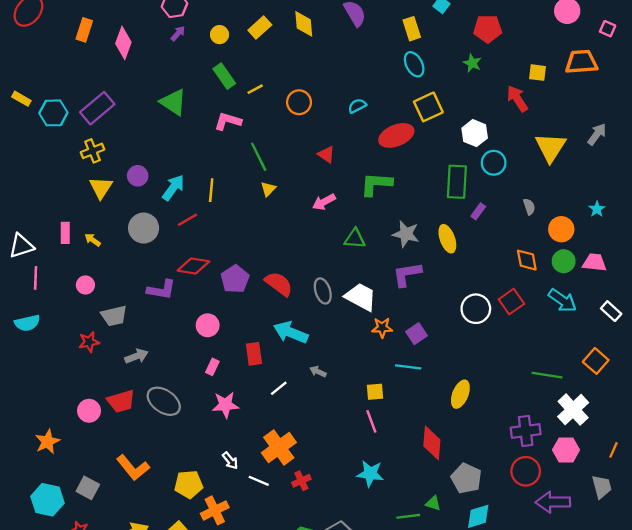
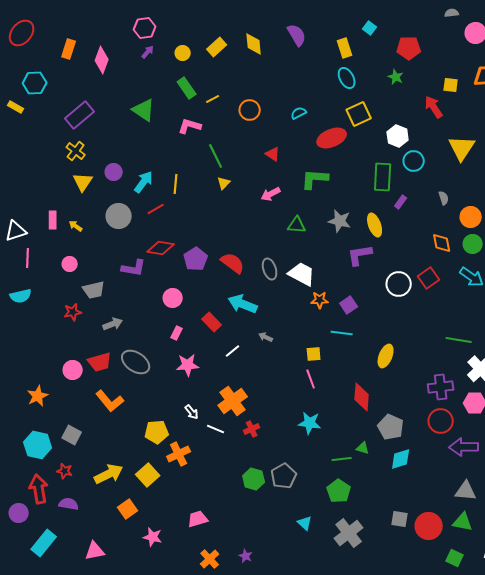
cyan hexagon: (53, 113) -> (35, 83), moved
yellow cross: (93, 151) -> (76, 151), turned -30
purple L-shape: (407, 274) -> (360, 255), moved
red rectangle: (254, 354) -> (212, 322), turned -36
orange L-shape: (133, 468) -> (110, 401), moved

